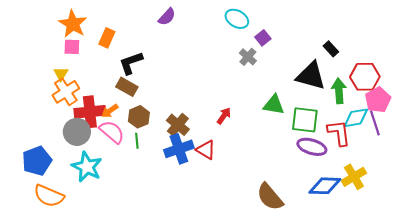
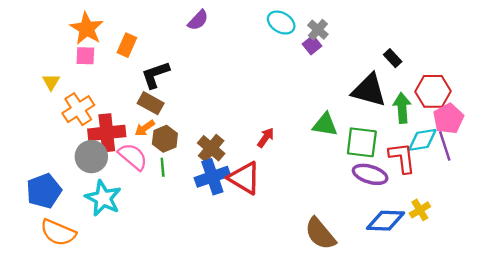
gray cross: (248, 57) -> (318, 30), moved
yellow triangle: (61, 74) -> (51, 82), moved
orange arrow: (110, 111) -> (145, 128), moved
red triangle: (206, 150) -> (244, 178), size x1.4
yellow cross: (354, 177) -> (420, 210), size x0.7

